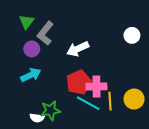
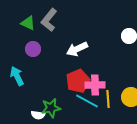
green triangle: (27, 22) -> (28, 23), turned -42
gray L-shape: (45, 33) -> (49, 20), moved
cyan arrow: (31, 75) -> (17, 76), moved, turned -90

